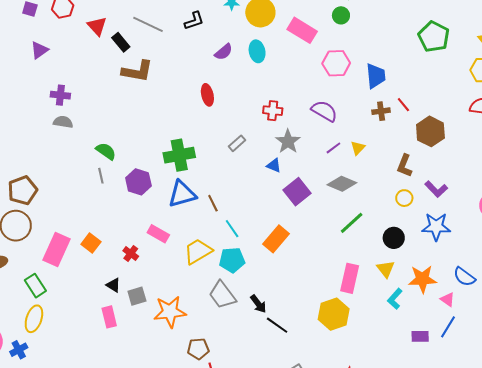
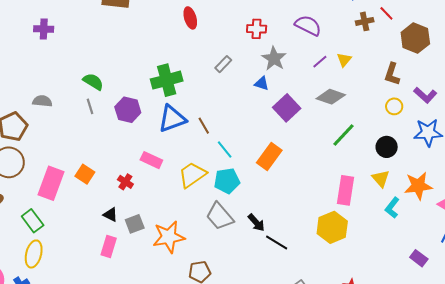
gray semicircle: (63, 122) -> (42, 101), moved
pink rectangle: (109, 317) -> (109, 247), turned 35
purple rectangle: (420, 336) -> (419, 258), moved, turned 42

